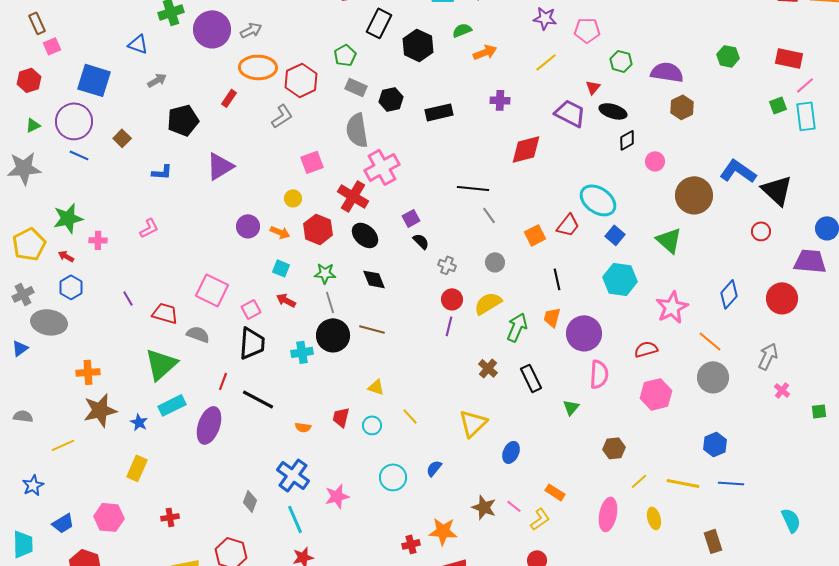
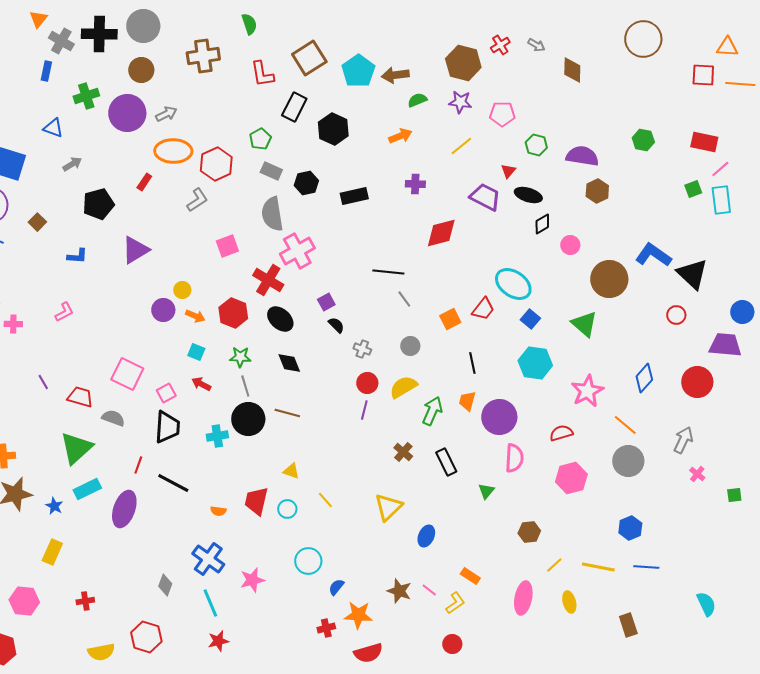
green semicircle: (462, 30) -> (417, 100), moved
yellow circle: (293, 198) -> (182, 290), moved
red trapezoid: (341, 417) -> (256, 501), size x1.4
blue semicircle: (434, 468) -> (336, 587), moved

